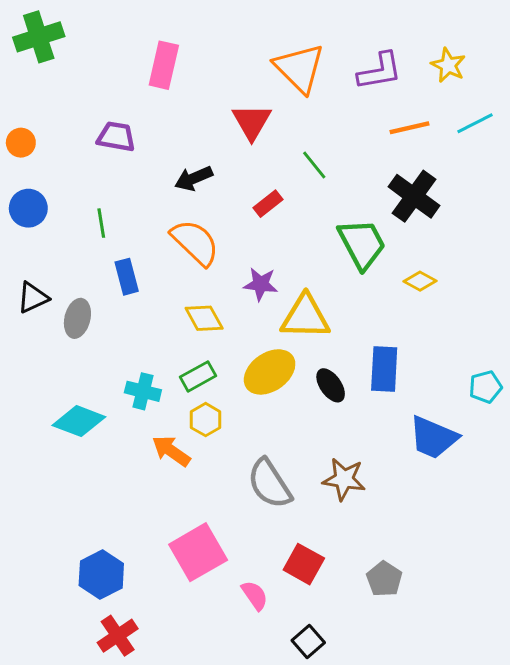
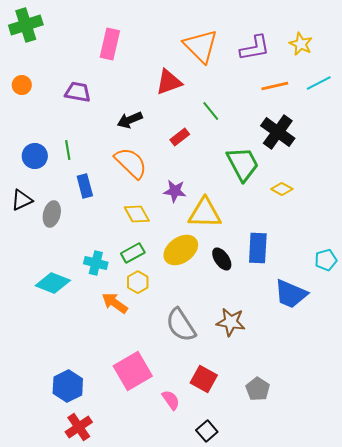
red triangle: (252, 122) -> (169, 82), turned 40
orange circle: (21, 143) -> (22, 85), moved
blue circle: (28, 208) -> (35, 156), moved

